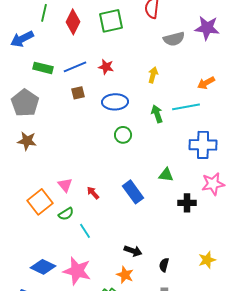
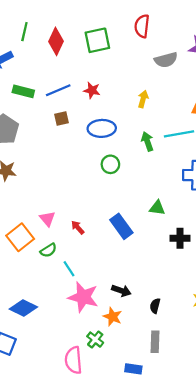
pink star: (77, 271) -> (83, 297), moved

